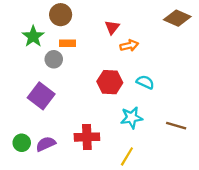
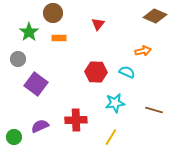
orange arrow: (129, 46) -> (143, 51), moved
gray circle: (54, 59) -> (18, 59), moved
green circle: (22, 143) -> (14, 137), moved

